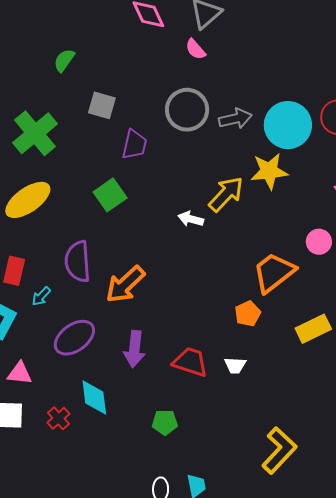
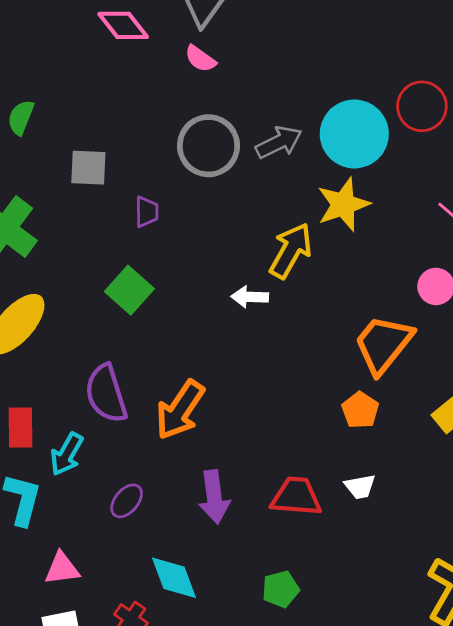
purple trapezoid: (134, 145) -> (147, 212), size x0.7
cyan arrow: (41, 296) -> (67, 454), size x1.4
purple ellipse: (74, 338) -> (127, 501), size x0.6

